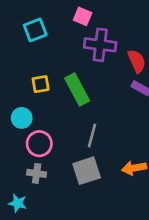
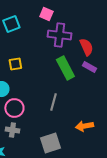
green rectangle: (77, 90) -> (65, 68), moved
gray square: (87, 171) -> (50, 143), moved

